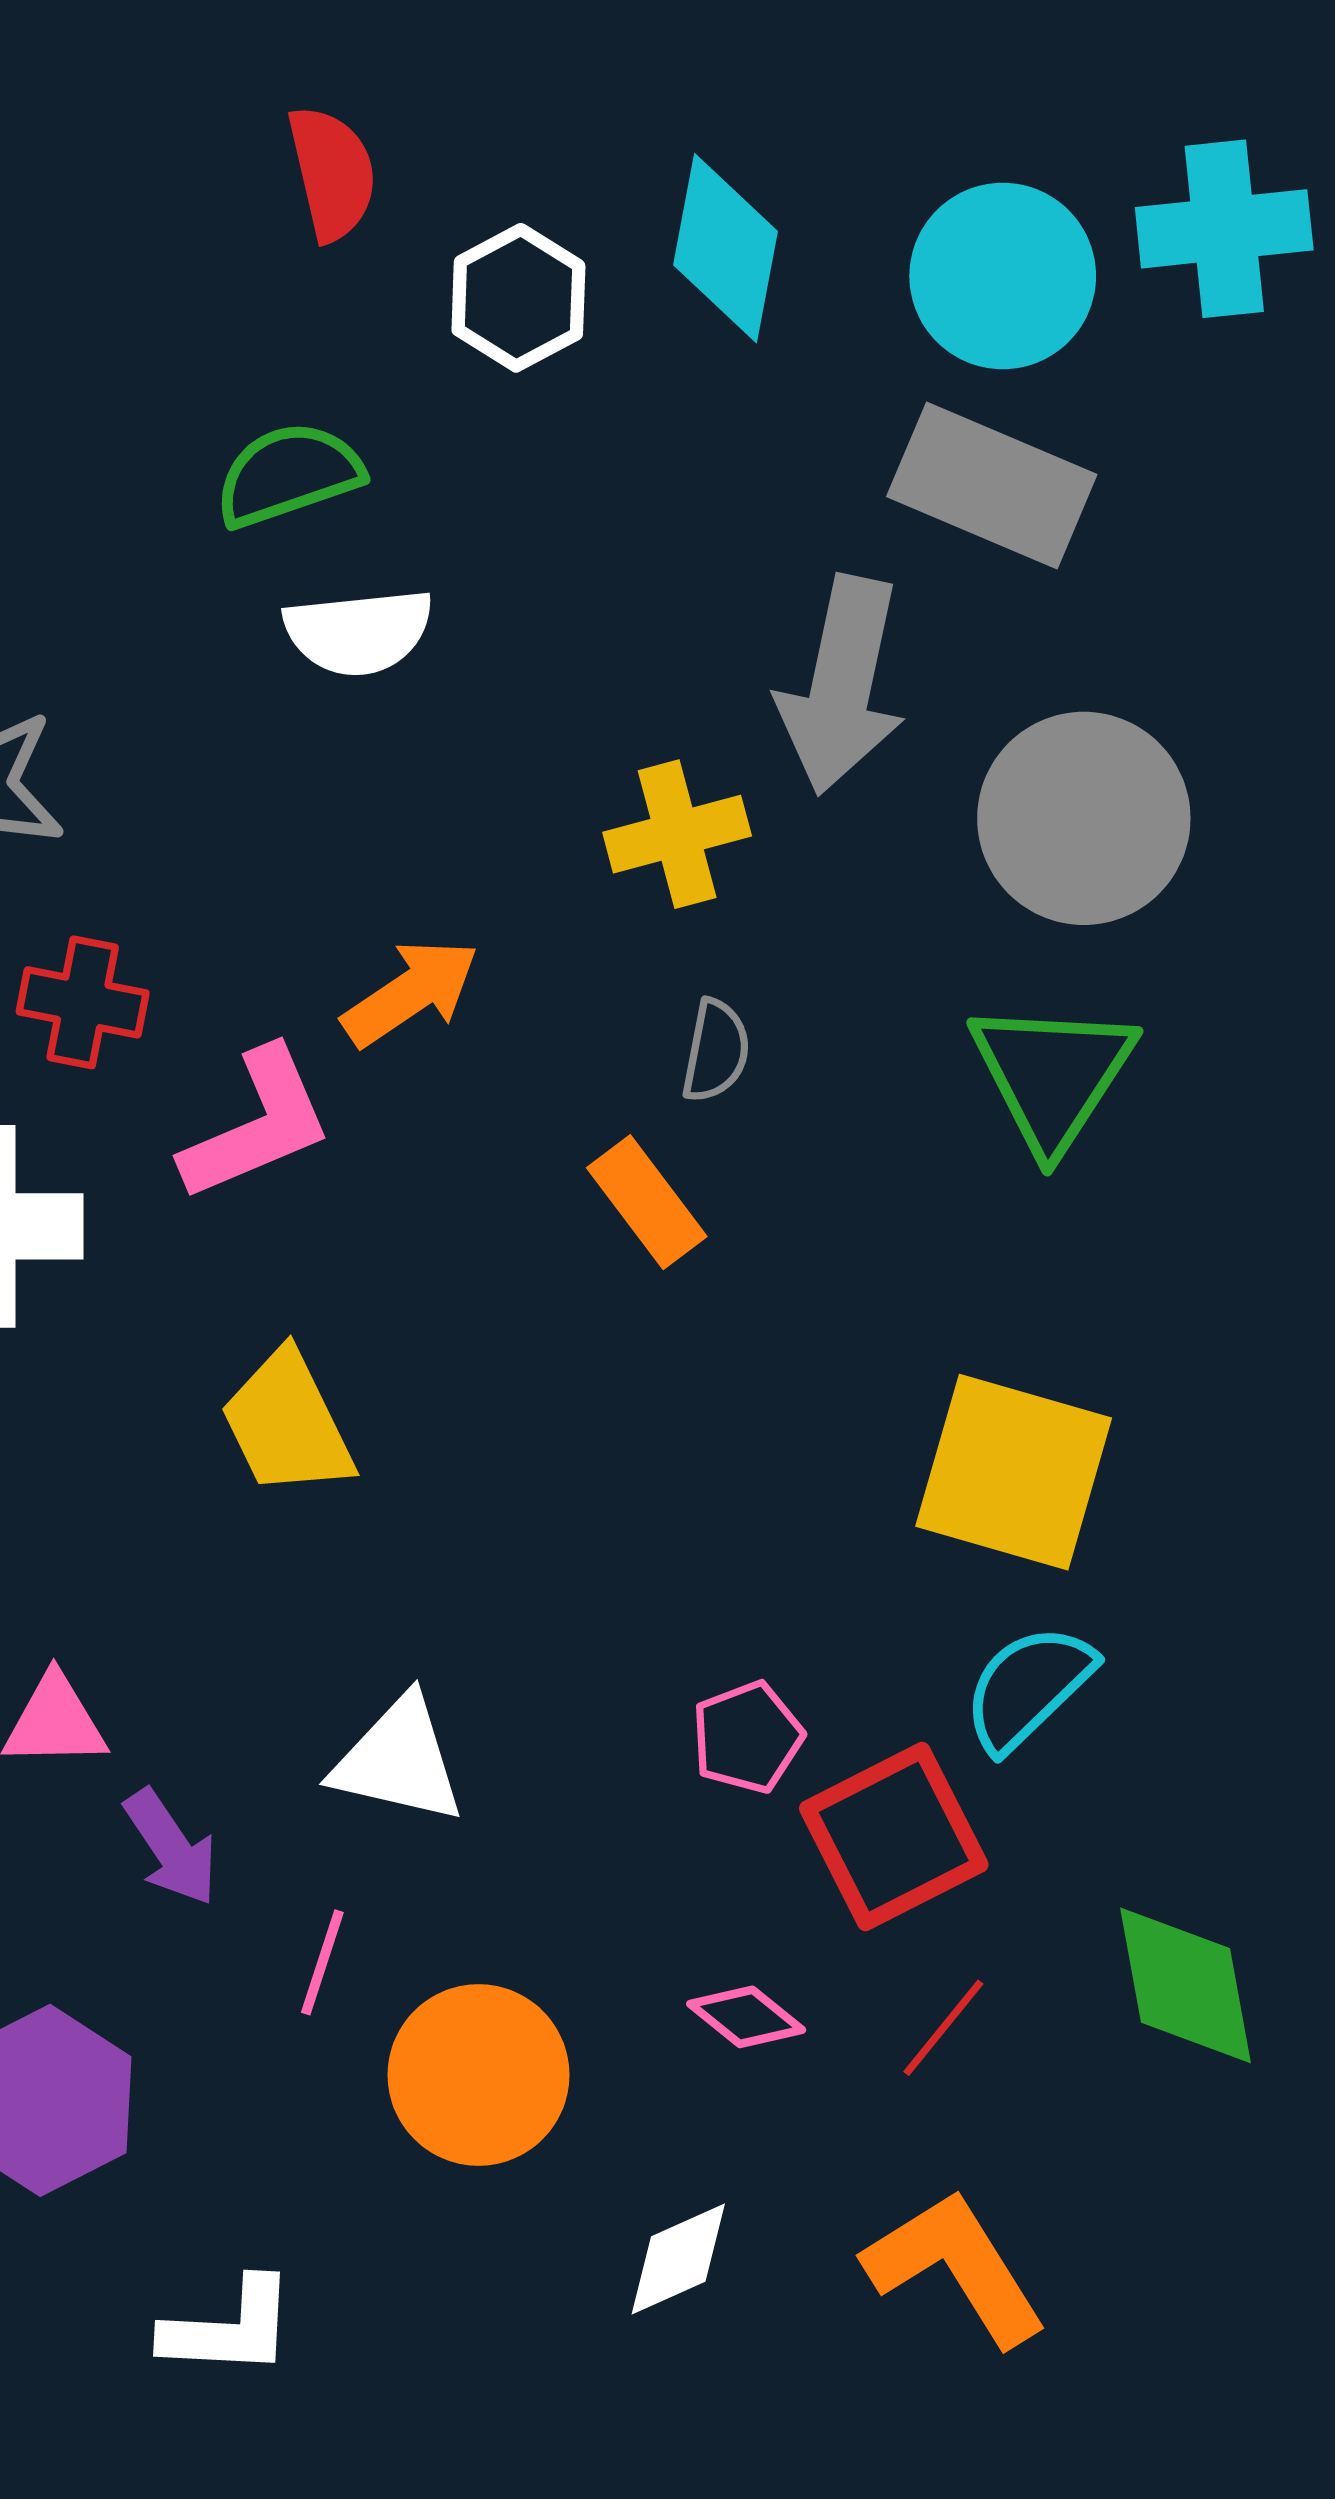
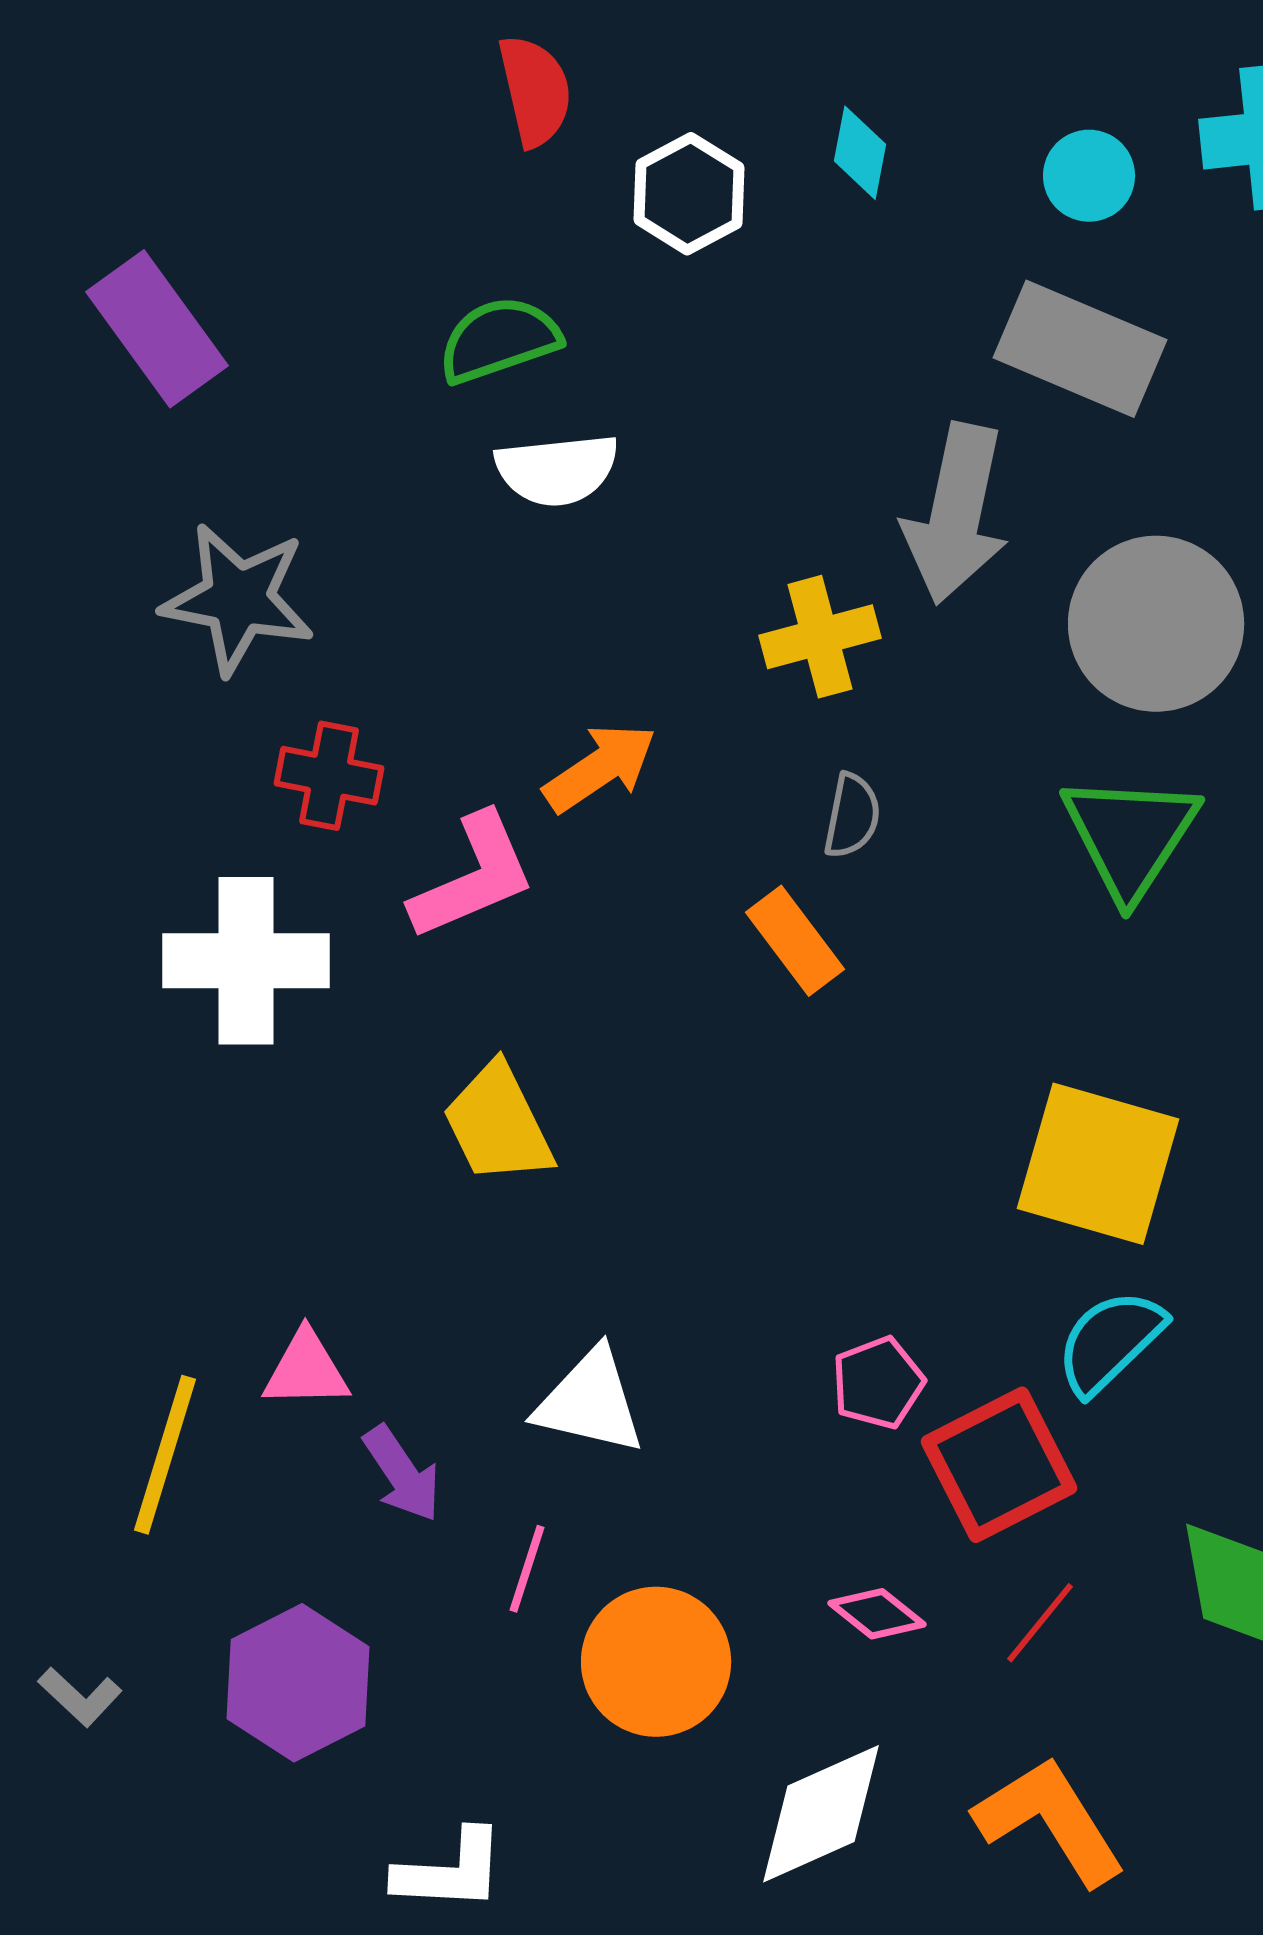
cyan diamond: (725, 248) -> (860, 153), size x0.6
cyan circle: (1003, 276) -> (1089, 176), size x0.6
white diamond: (678, 2259) -> (821, 1814), size x1.5

